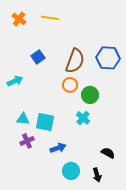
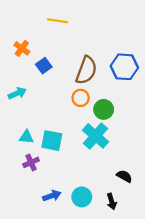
orange cross: (19, 19) -> (22, 48), moved
cyan cross: (83, 118) -> (96, 136), size x1.6
blue arrow: (58, 148) -> (52, 196), moved

